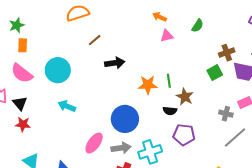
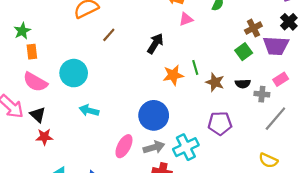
black arrow: (115, 63) -> (155, 43), moved, turned -42
black semicircle: (170, 111) -> (243, 84), moved

